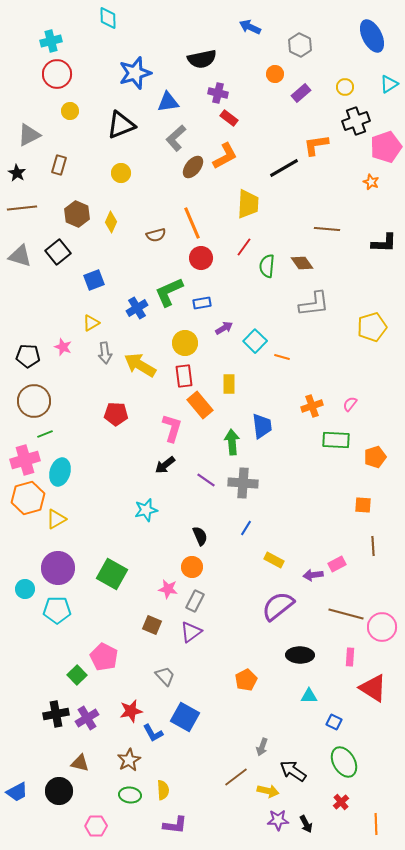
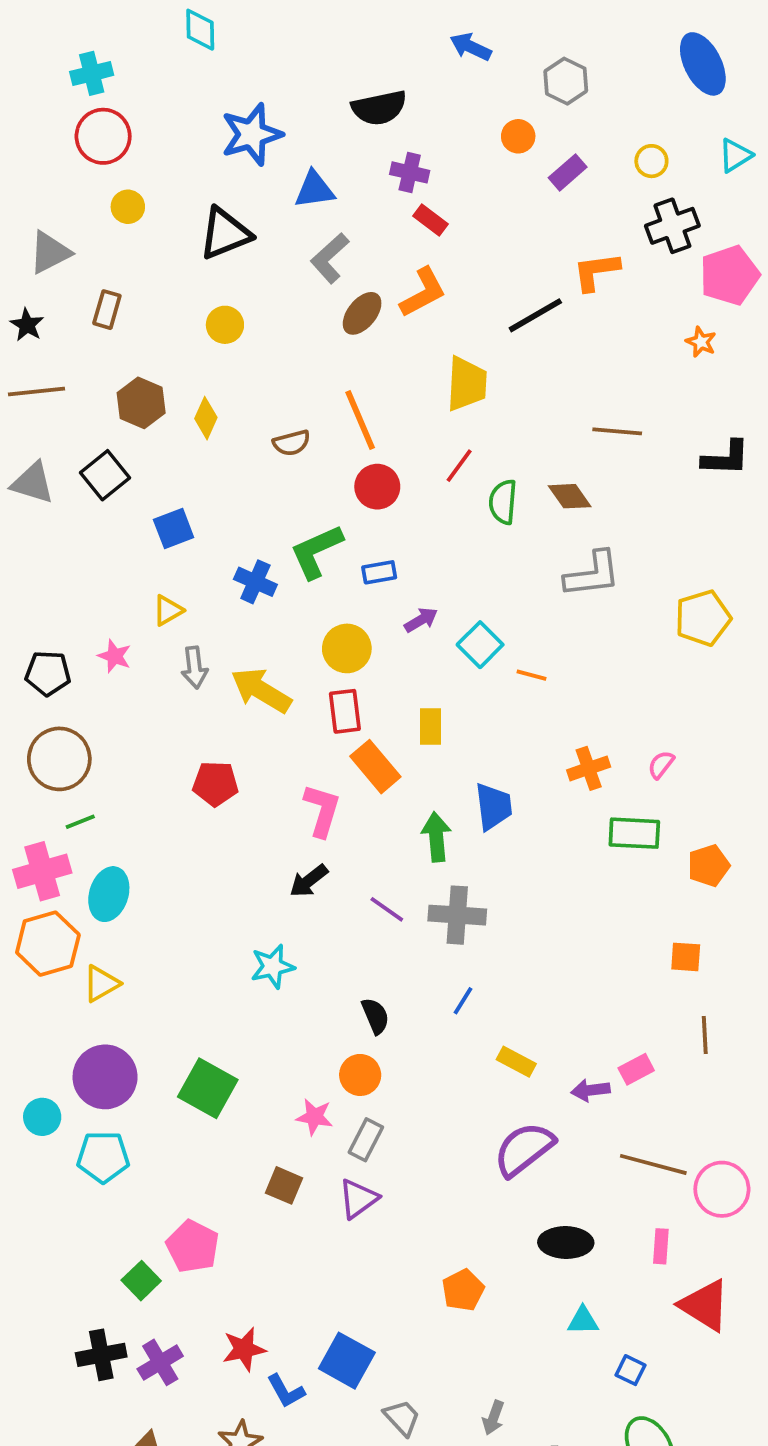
blue cross: (137, 308) -> (255, 582), turned -35
gray trapezoid: (165, 676) -> (402, 1418), moved

